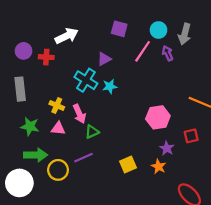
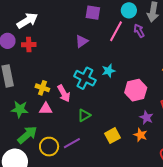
white arrow: (67, 36) -> (27, 21), moved
cyan cross: (86, 80) -> (85, 78), moved
cyan star: (110, 86) -> (109, 71), moved
green triangle: (92, 132) -> (84, 115), moved
green arrow: (36, 155) -> (27, 135), turned -35
purple line: (84, 158) -> (72, 143), moved

